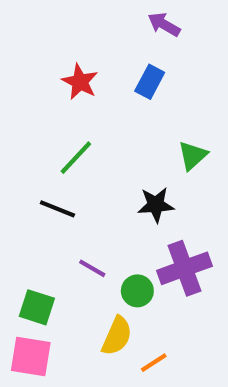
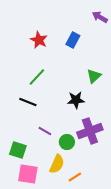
purple arrow: (164, 24) -> (100, 17), moved
pink square: (31, 356) -> (28, 174), moved

